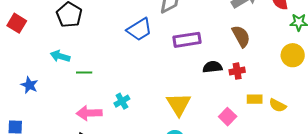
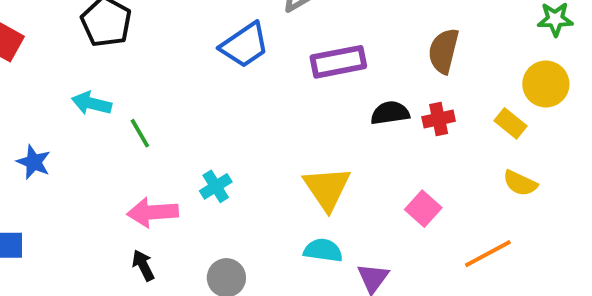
brown semicircle: (241, 36) -> (444, 51), turned -135
green line: (84, 72) -> (140, 133), turned 63
yellow rectangle: (255, 99) -> (511, 123), moved, turned 42

